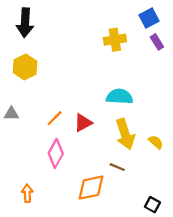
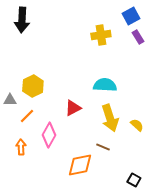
yellow hexagon: (25, 67) -> (33, 86), moved
orange line: (55, 118) -> (27, 116), moved
orange arrow: (27, 193) -> (21, 147), moved

